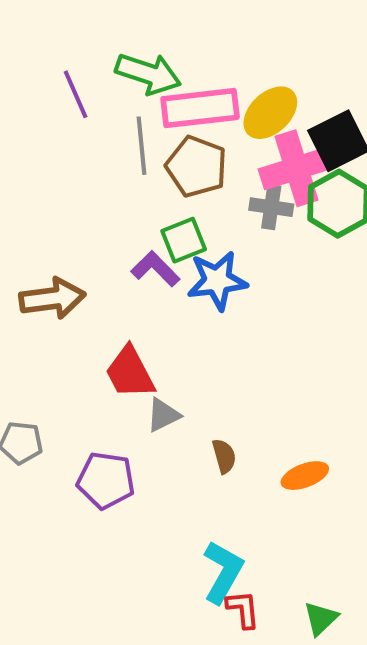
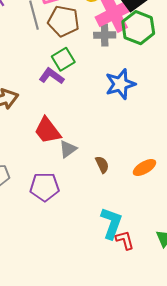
blue star: (217, 281) -> (120, 84), moved

